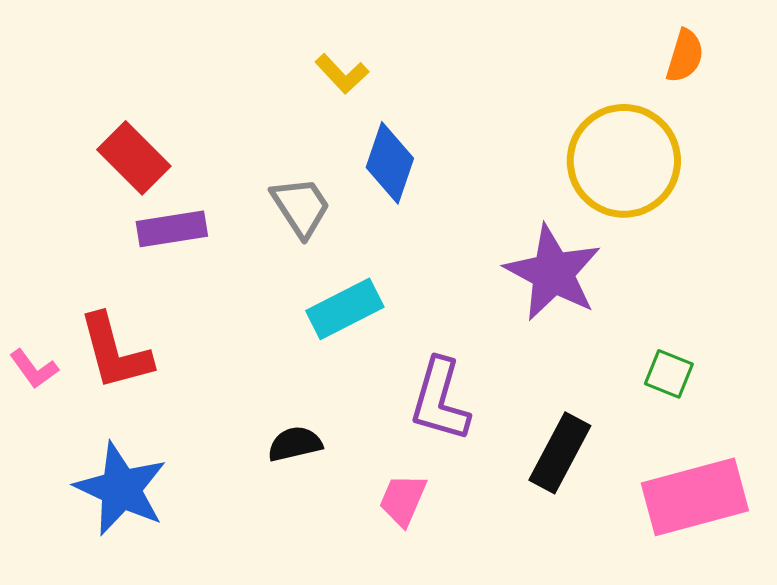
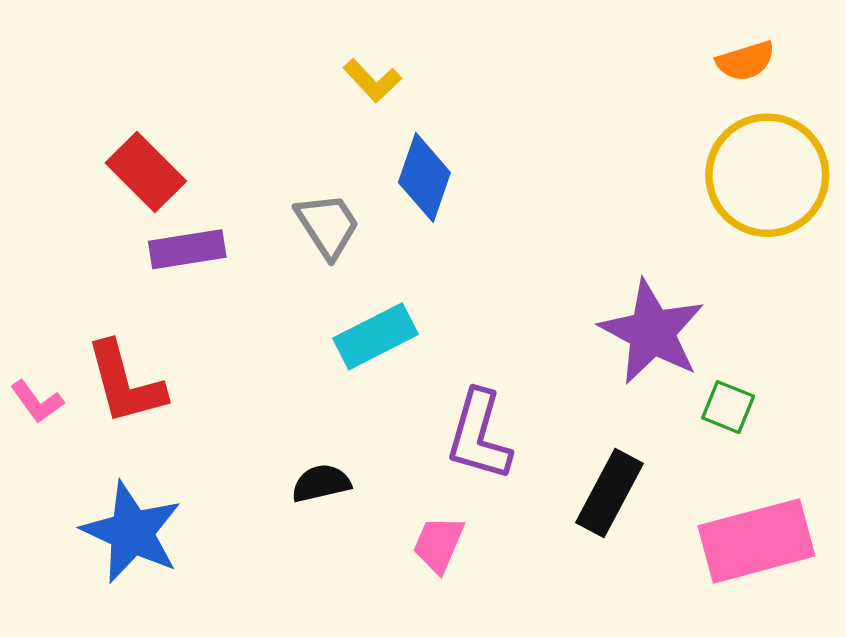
orange semicircle: (685, 56) -> (746, 61), turned 56
yellow circle: (624, 161) -> (767, 175), moved
purple star: (553, 273) -> (652, 332), moved

